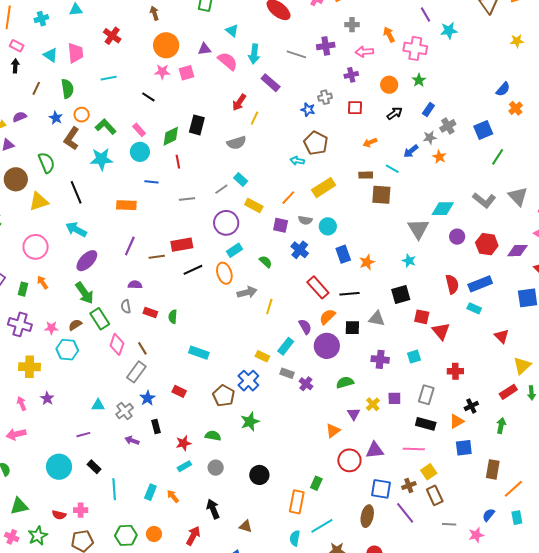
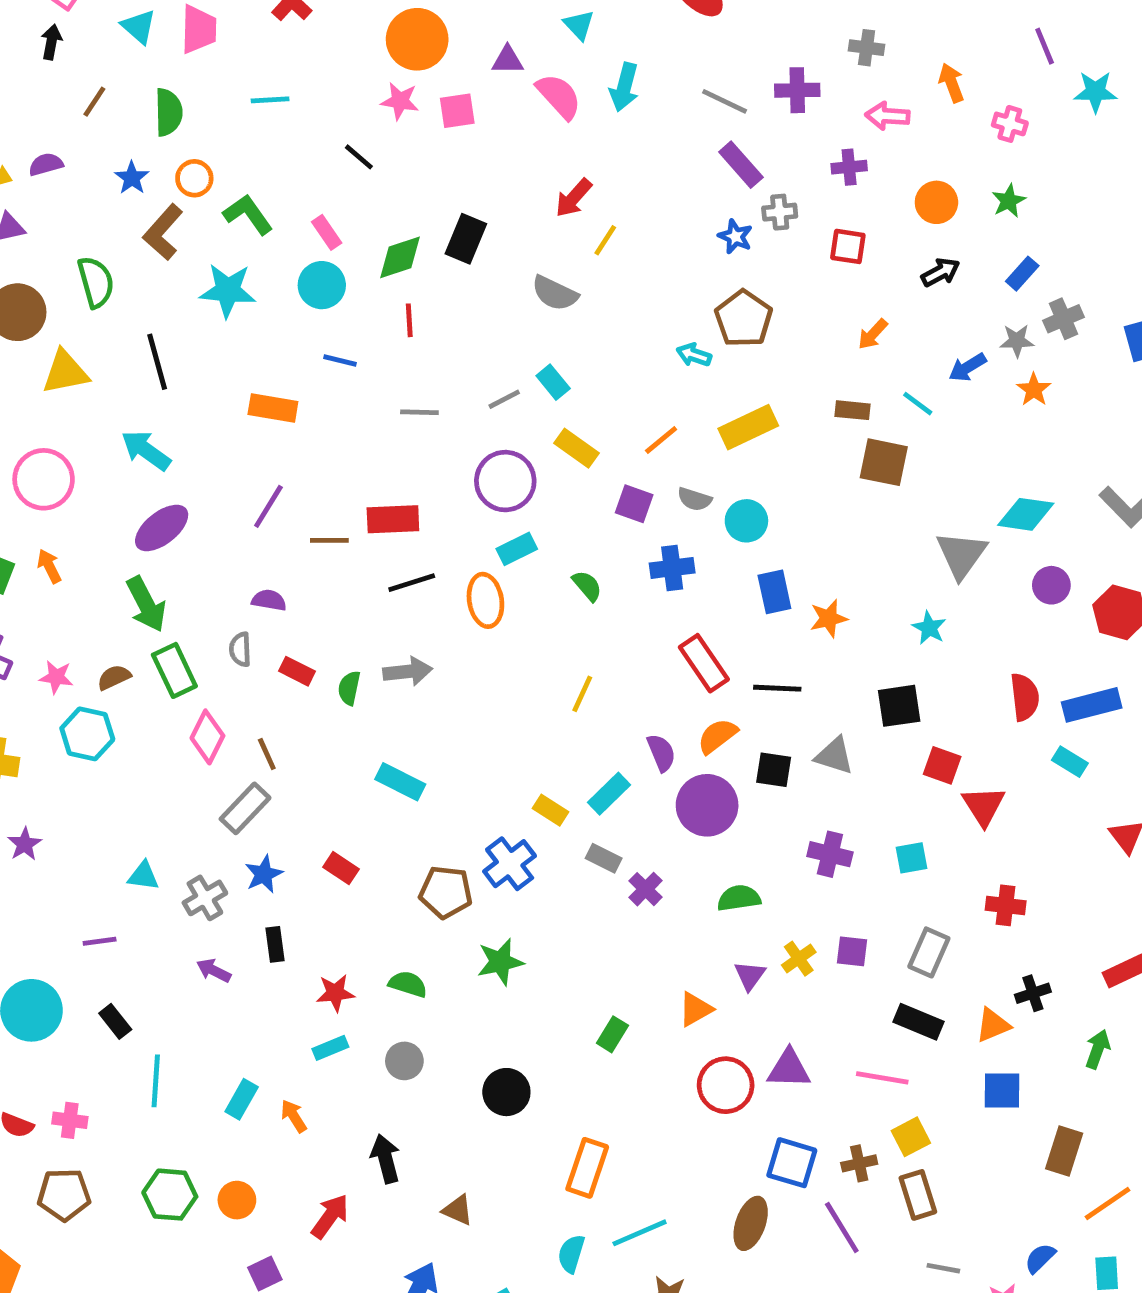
pink cross: (415, 48) -> (1010, 124), size x0.6
purple rectangle: (271, 83) -> (741, 165), moved
gray semicircle: (236, 143) -> (555, 293), turned 36
orange arrow: (370, 143) -> (873, 334), turned -32
blue cross: (300, 250) -> (672, 568), turned 36
gray arrow: (247, 292) -> (408, 671), moved
brown pentagon: (224, 396) -> (446, 892), turned -30
green rectangle: (316, 483) -> (612, 1034), moved

